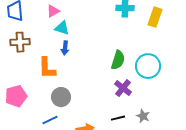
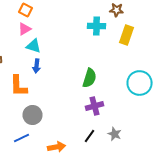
cyan circle: (148, 66) -> (140, 83), moved
purple cross: (123, 88) -> (94, 106), turned 36
black line: (118, 118) -> (90, 136), turned -40

